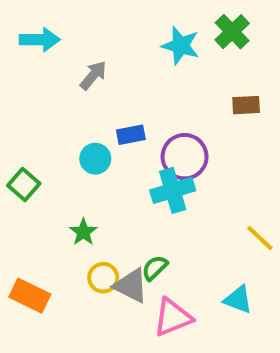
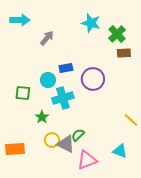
green cross: (232, 32) -> (117, 34), moved
green square: (24, 184) -> (23, 93), moved, turned -35
cyan cross: (173, 190) -> (63, 98), moved
orange rectangle: (30, 296) -> (15, 149), turned -30

